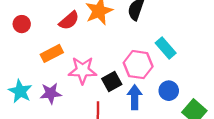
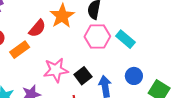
orange rectangle: (52, 53) -> (20, 50), moved
pink hexagon: (138, 65) -> (97, 36), moved

